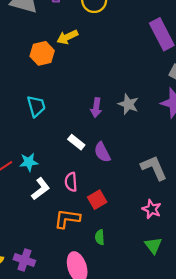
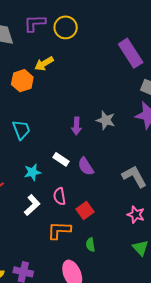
cyan star: (29, 162) -> (32, 172), moved

